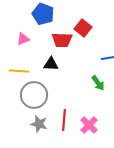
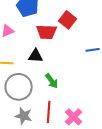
green arrow: (98, 83) -> (52, 81), moved

